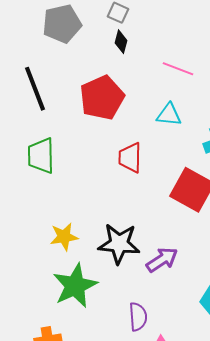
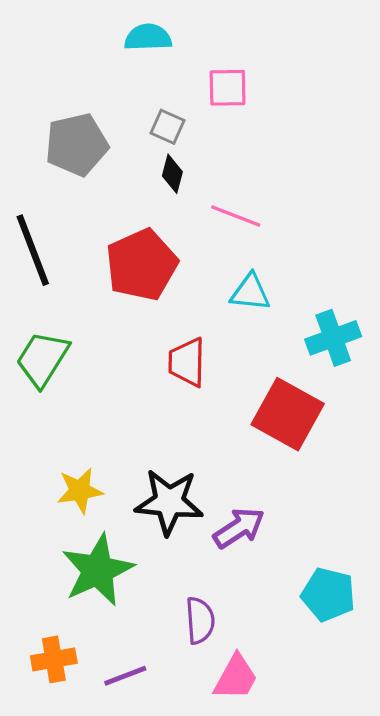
pink line: (178, 69) -> (236, 216), moved
green trapezoid: (41, 156) -> (42, 359), turned 33

